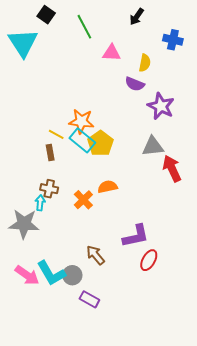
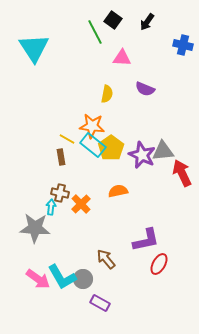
black square: (46, 15) -> (113, 20), moved
yellow semicircle: (145, 63) -> (107, 94), moved
purple star: (161, 106) -> (142, 155), moved
orange cross: (83, 200) -> (81, 204), moved

